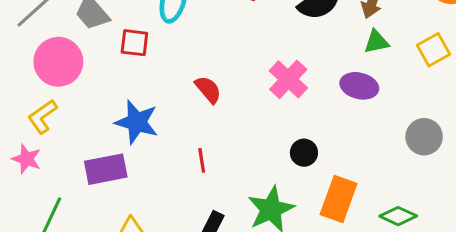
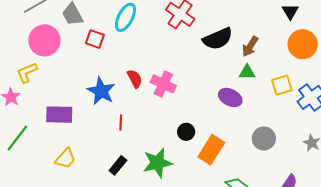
pink cross: (288, 79) -> (163, 84), moved, turned -30
blue star: (137, 122) -> (101, 91), moved
orange rectangle: (339, 199) -> (211, 150), moved

